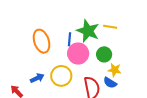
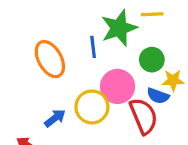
green star: (88, 31) -> (119, 28), turned -30
pink circle: (78, 54) -> (118, 86), moved
blue semicircle: (110, 83) -> (158, 96), moved

